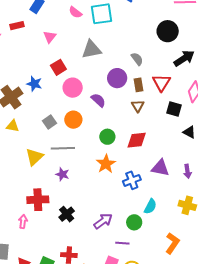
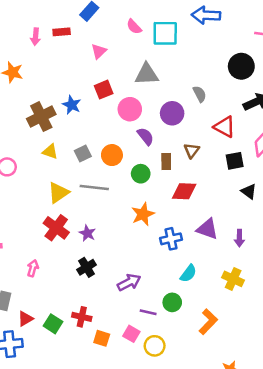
red triangle: (161, 83) -> (224, 127), turned -42
brown rectangle: (139, 85) -> (166, 162), moved
pink circle: (73, 88) -> (130, 109), moved
black square: (174, 109) -> (235, 161), turned -35
yellow triangle: (13, 126) -> (50, 152), moved
green circle: (107, 137) -> (141, 174), moved
purple star: (62, 174) -> (87, 233), moved
red cross: (38, 200) -> (56, 228), moved, turned 30
green circle: (134, 222) -> (172, 302), moved

